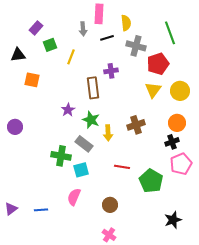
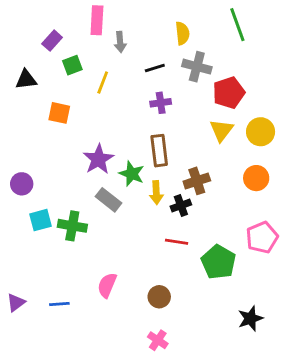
pink rectangle: (99, 14) -> (97, 20), moved
green line: (170, 33) -> (237, 25), moved
black line: (107, 38) -> (155, 68), moved
orange square: (32, 80) -> (59, 113), moved
brown rectangle: (93, 88) -> (159, 151), moved
purple star: (68, 110) -> (98, 159), size x1.5
black cross: (172, 142) -> (181, 206), moved
gray rectangle: (84, 144) -> (109, 200), moved
green cross: (61, 156) -> (72, 226), moved
cyan square: (81, 170) -> (40, 220), moved

